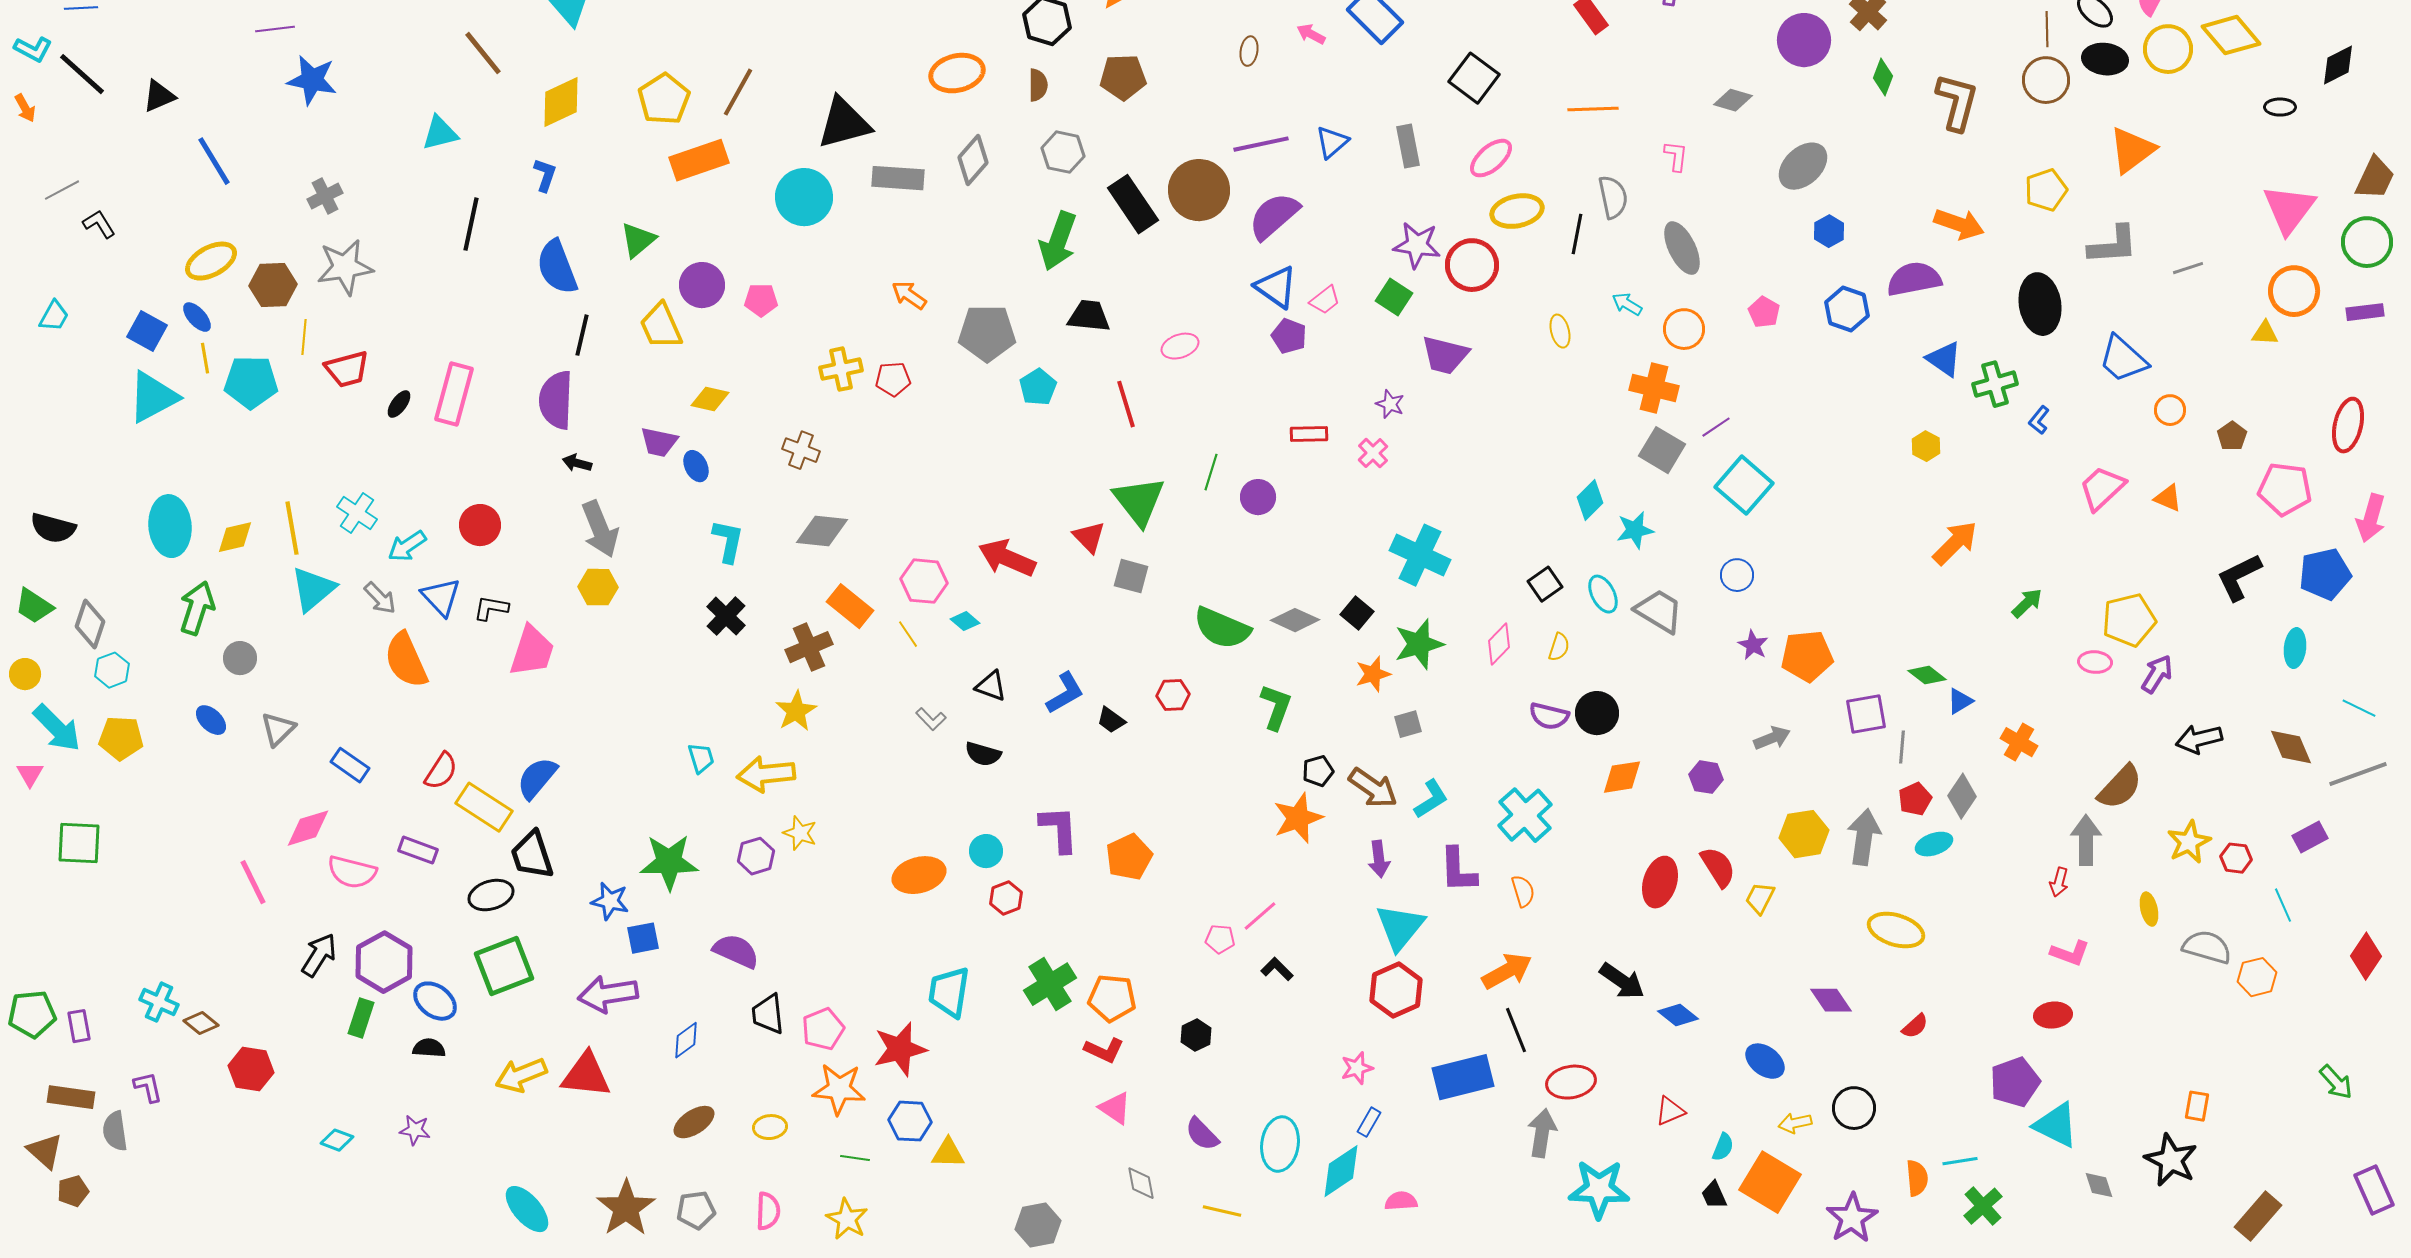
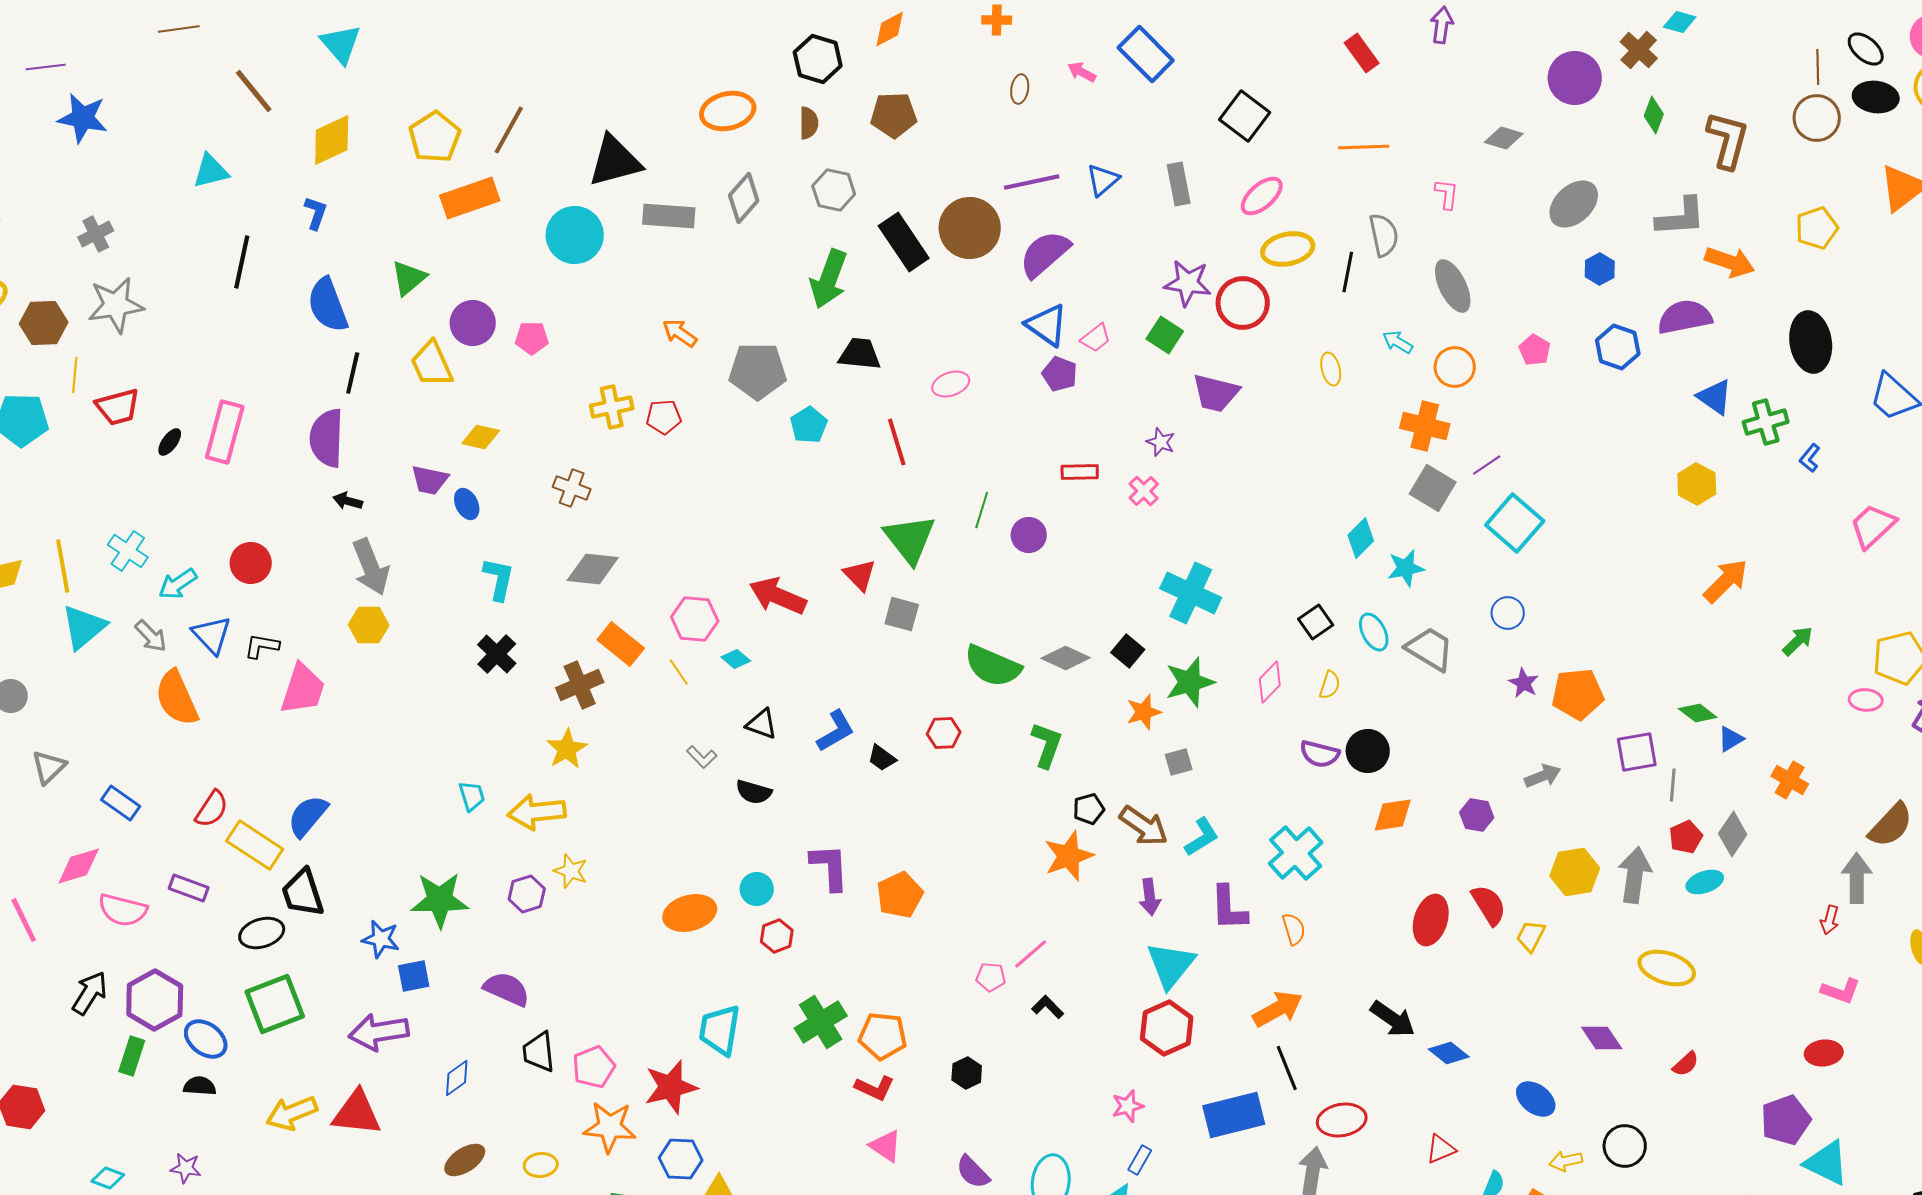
gray L-shape: (2113, 245) -> (1681, 217), moved
yellow hexagon: (1926, 446) -> (1697, 484), size x1.4

